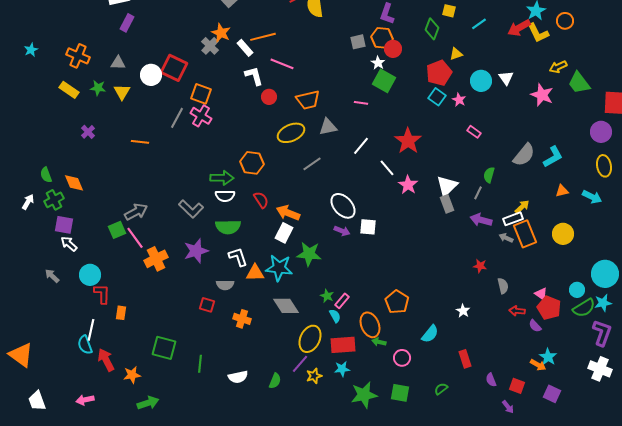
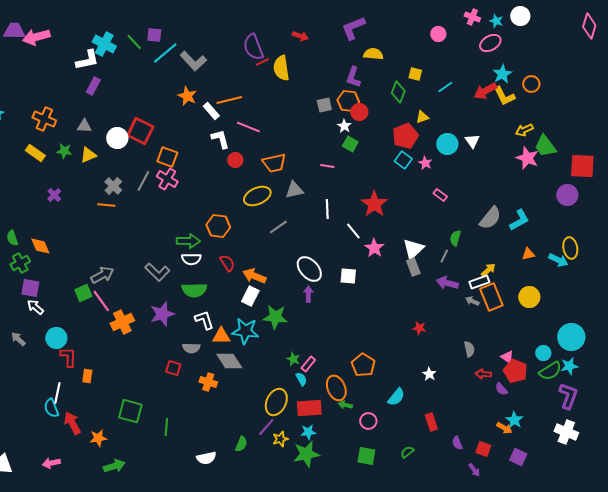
gray cross: (210, 46) -> (113, 186), moved
green square: (384, 81) -> (350, 144), size x0.7
yellow triangle: (122, 92) -> (88, 155), turned 36
pink star: (542, 95) -> (527, 158), moved
white line: (361, 146) -> (327, 209), turned -42
yellow ellipse: (604, 166) -> (570, 248), moved
white square: (368, 227) -> (348, 276), moved
purple arrow: (342, 231) -> (308, 294), turned -112
red star: (480, 266) -> (419, 328), moved
gray diamond: (286, 306) -> (229, 361), moved
white semicircle: (238, 377) -> (206, 458), moved
green star: (364, 395) -> (306, 454), moved

